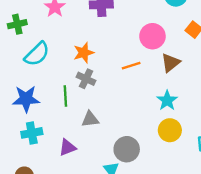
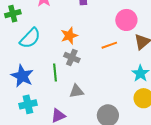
blue star: (26, 99) -> (22, 76), turned 30

